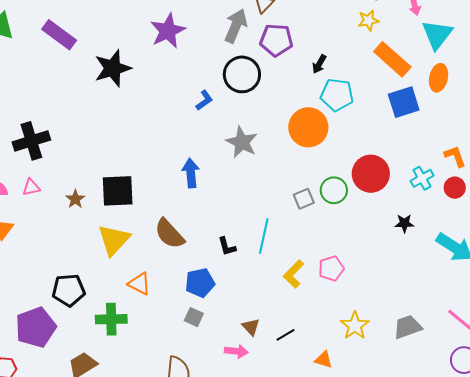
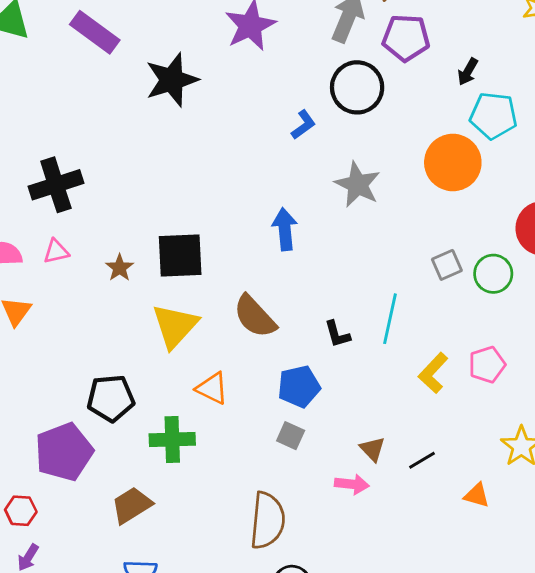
green circle: (334, 190) -> (493, 274), moved

